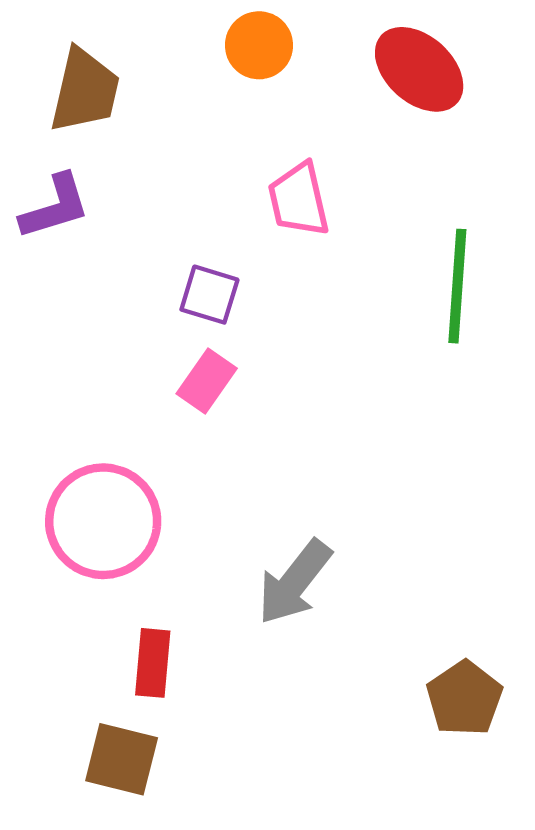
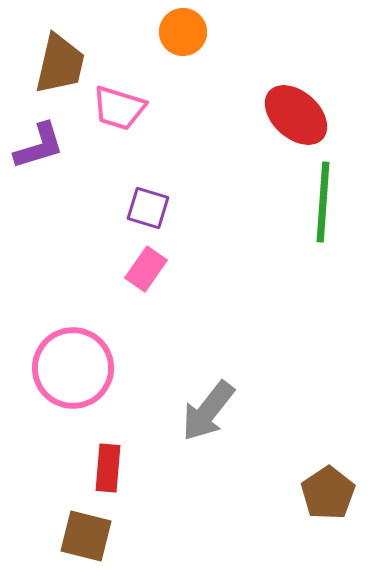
red ellipse: (419, 69) -> (296, 115), moved
pink trapezoid: (299, 200) -> (119, 108), moved, turned -60

